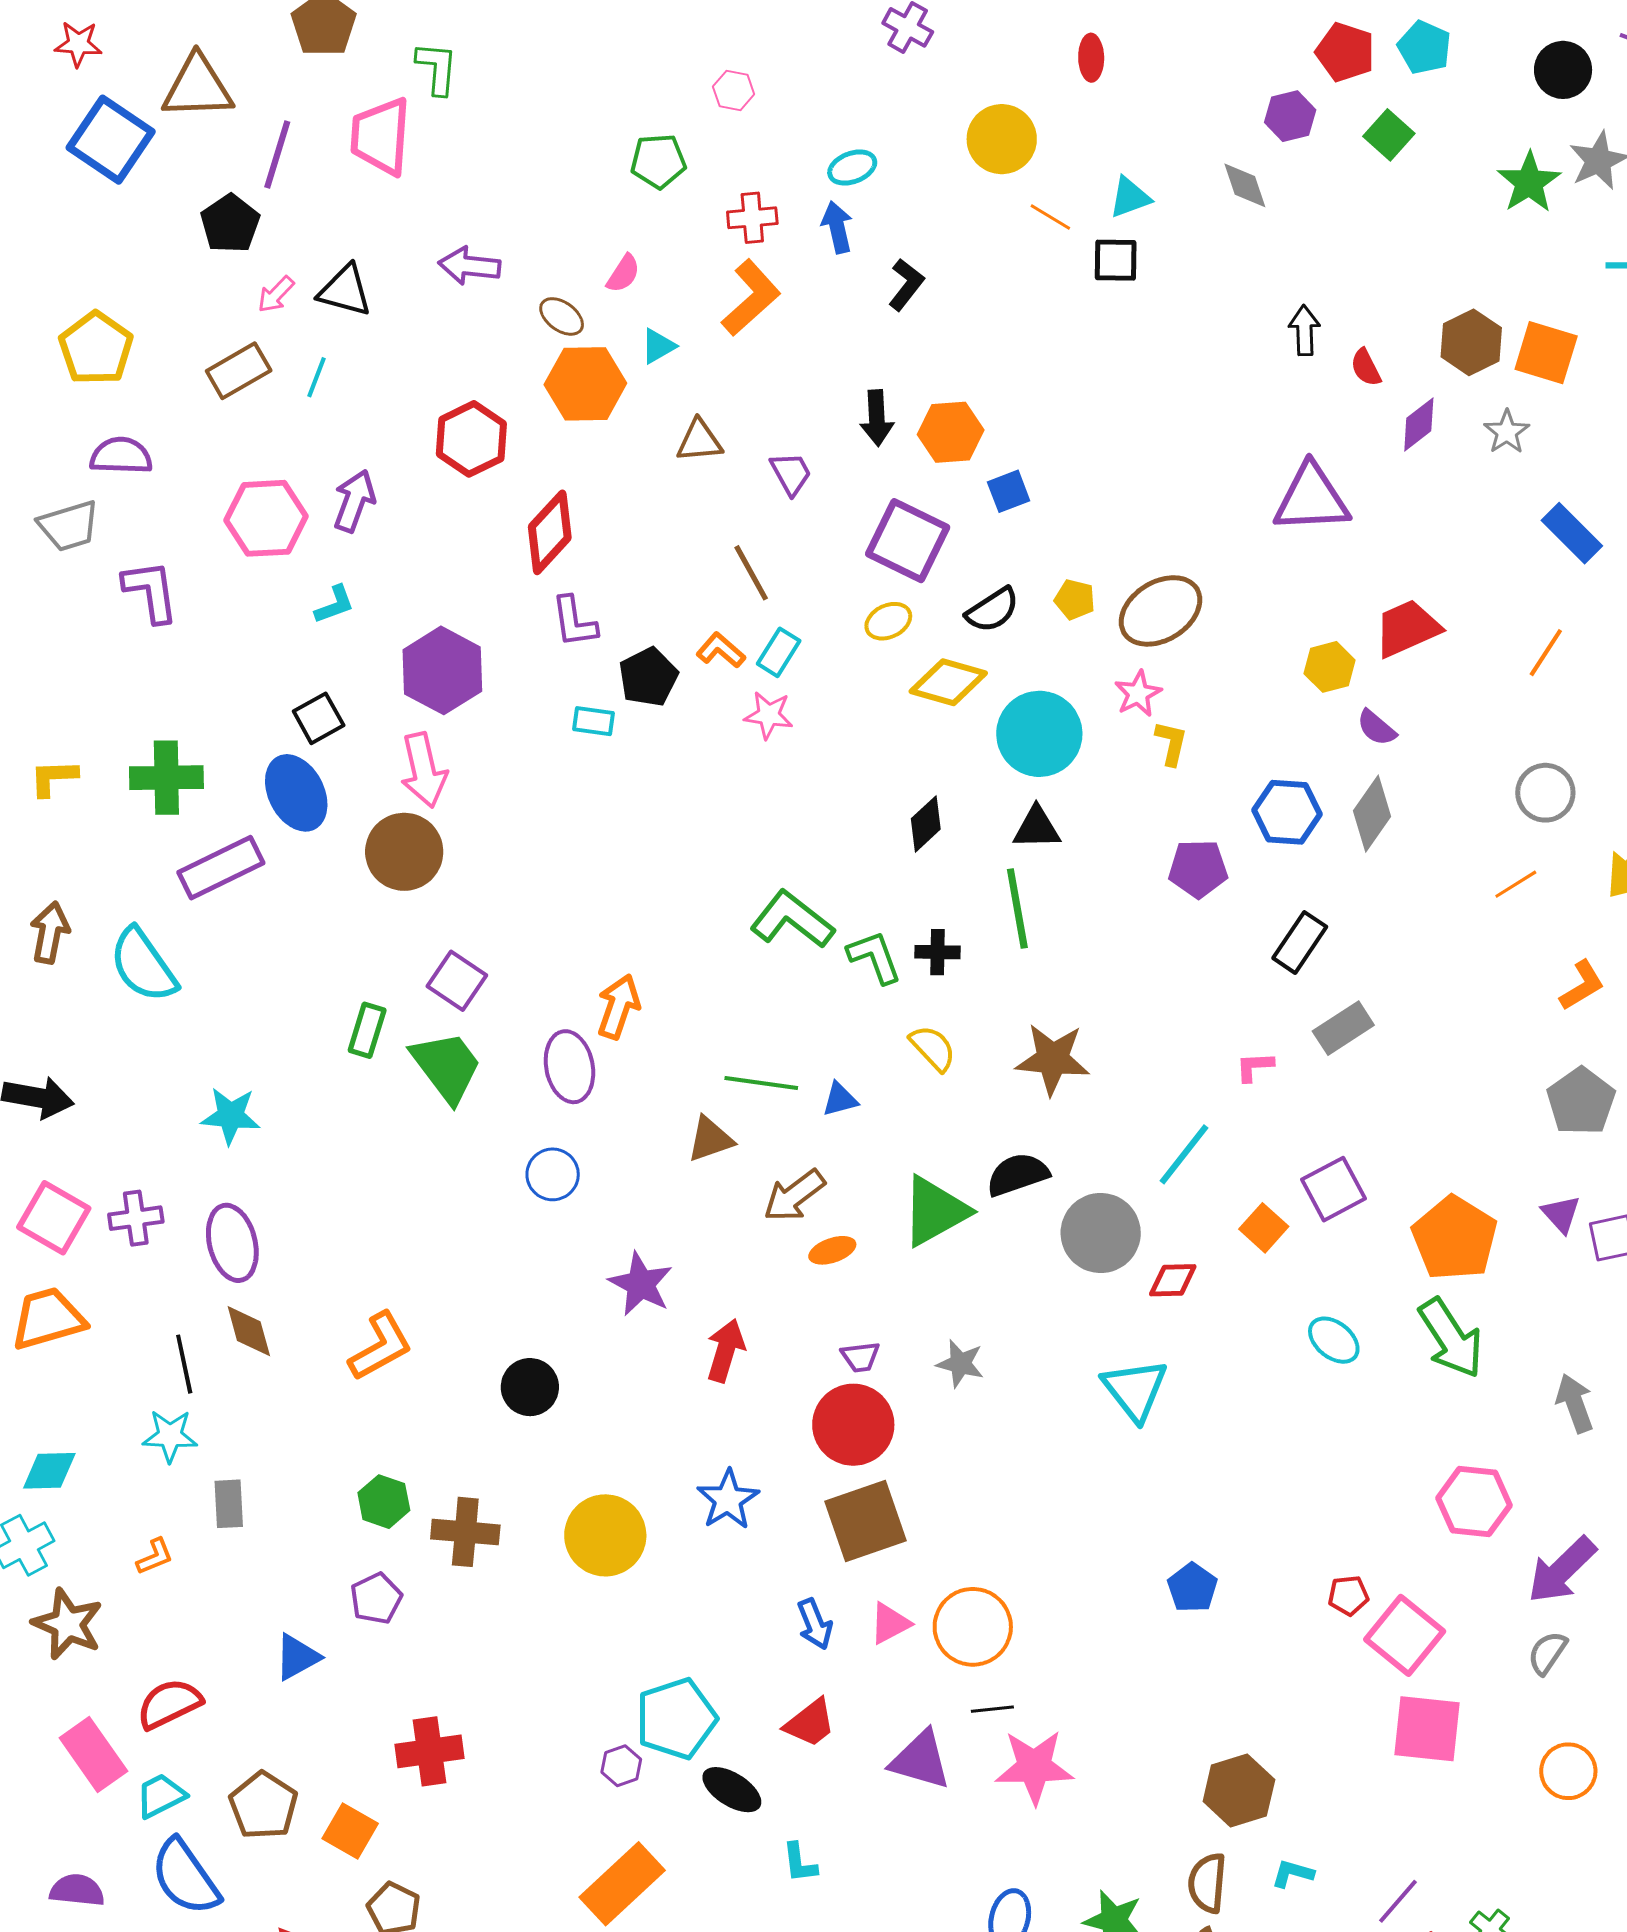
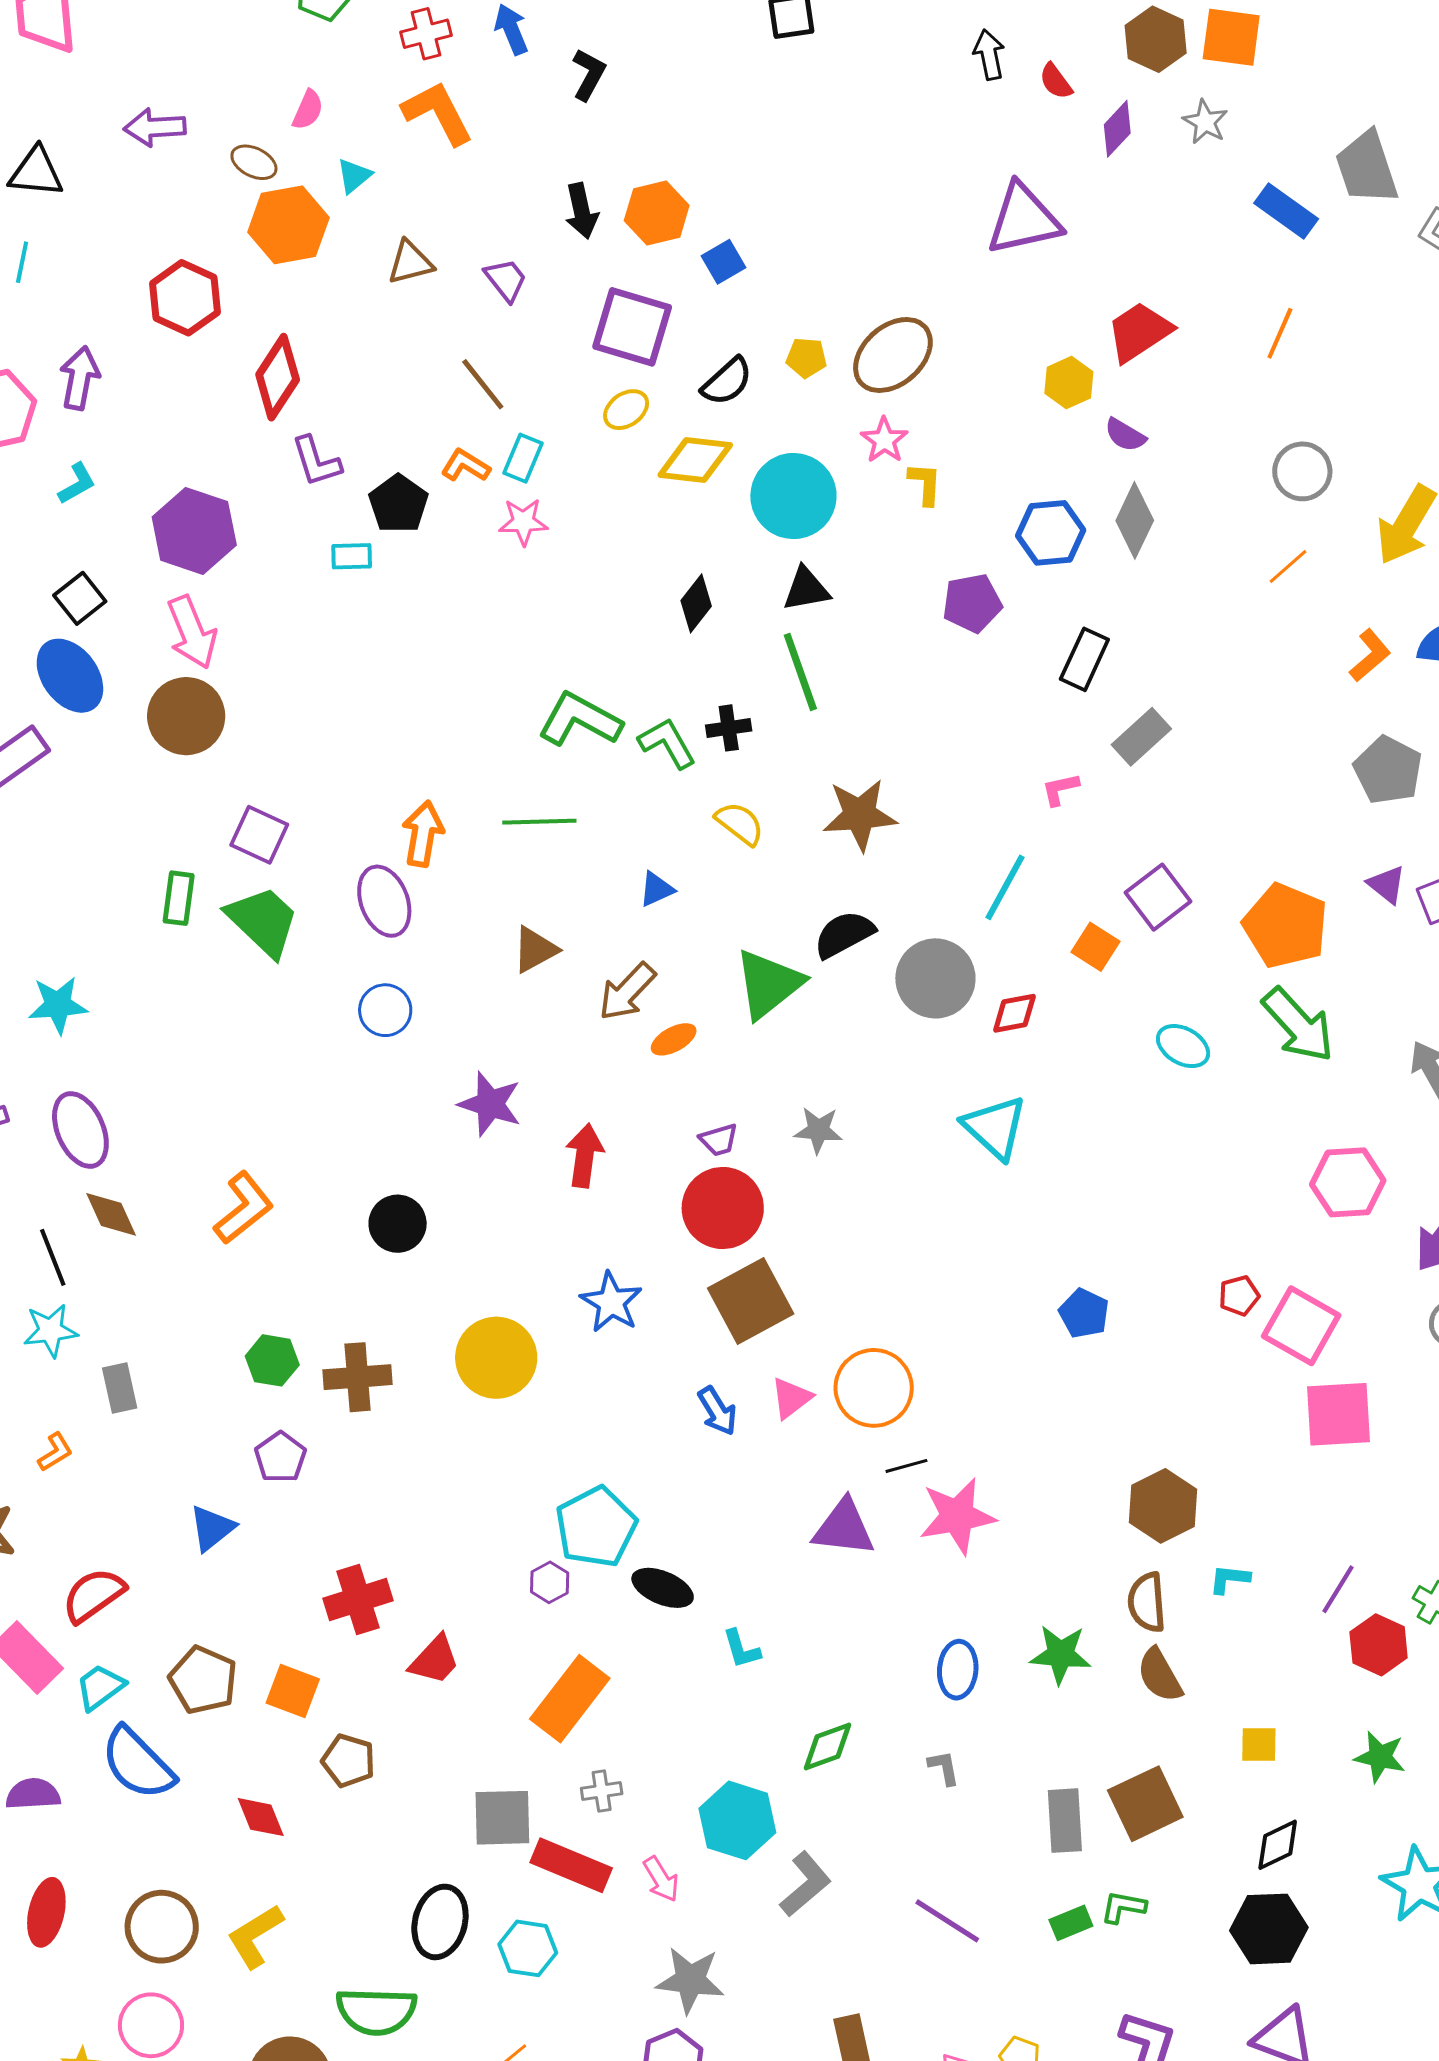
orange L-shape: (751, 298) -> (438, 113), turned -66
green line: (761, 1083) -> (539, 822), moved
red trapezoid: (810, 1723) -> (435, 1660), moved

